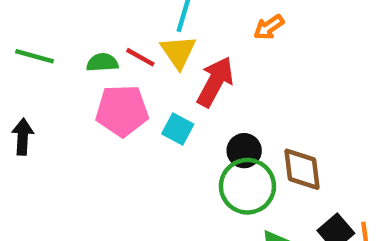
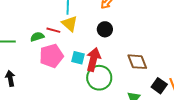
red arrow: (215, 82) -> (93, 59), moved
black circle: (244, 151) -> (105, 29), moved
green circle: (247, 186) -> (99, 78), moved

